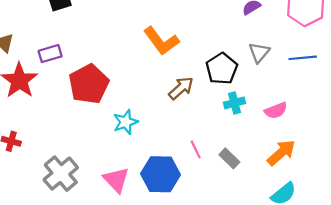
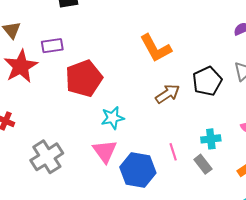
cyan cross: (234, 103) -> (211, 139), moved
pink triangle: (116, 180) -> (105, 151), moved

